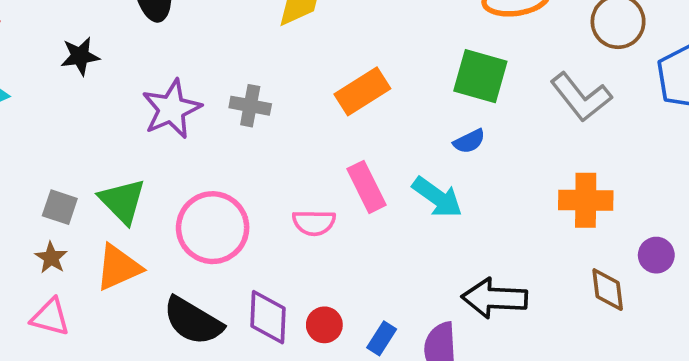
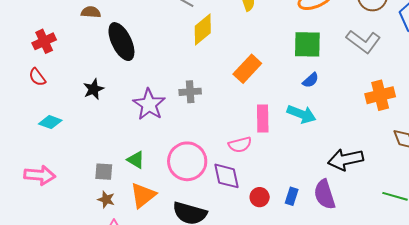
pink rectangle: (367, 187) -> (263, 119), turned 40
green triangle: (122, 201) -> (136, 160), size x0.7
purple diamond: (268, 317) -> (227, 176), moved

